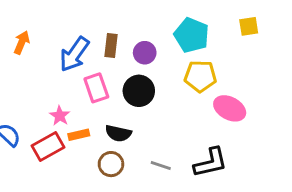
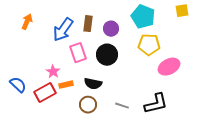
pink ellipse: (230, 108) -> (169, 67), turned -55

